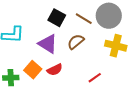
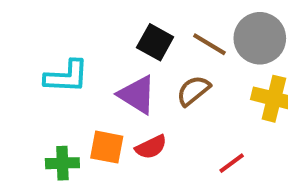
orange square: (33, 70) -> (107, 147), turned -30

